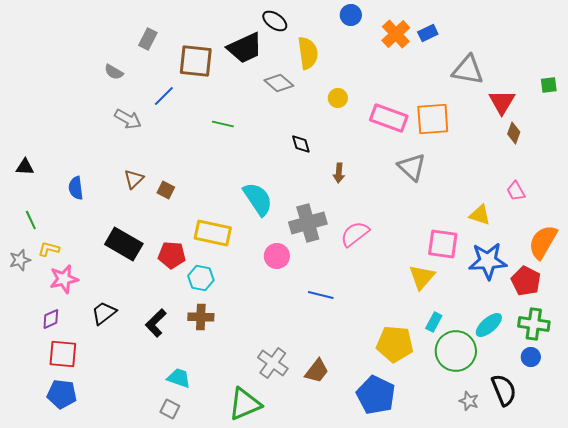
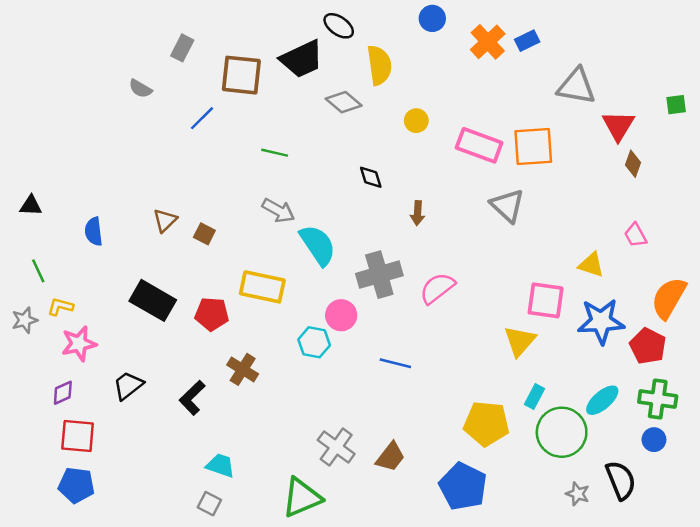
gray arrow: (128, 119) -> (278, 211), moved
cyan hexagon: (201, 278) -> (314, 342), moved
brown cross: (201, 317) -> (243, 369), moved, turned 30

